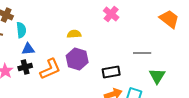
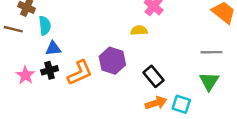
yellow semicircle: (74, 34) -> (139, 30), moved
gray line: (142, 53) -> (212, 52), moved
black rectangle: (111, 72) -> (154, 76), turned 60

